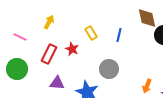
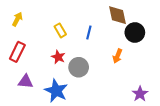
red star: (72, 49) -> (58, 57), moved
orange arrow: (147, 86) -> (117, 56), moved

